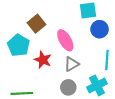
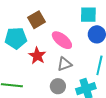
pink ellipse: (65, 40) -> (62, 40), turned -30
cyan pentagon: (19, 45) -> (16, 38), turned 30

